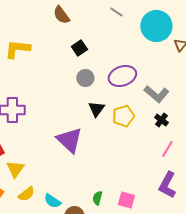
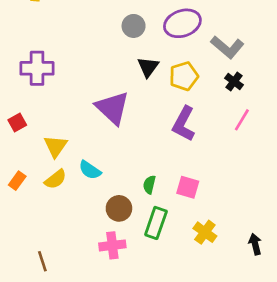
yellow triangle: (15, 169) -> (56, 146), moved
purple L-shape: (167, 185) -> (184, 124), moved
cyan semicircle: (52, 201) -> (90, 170), moved

